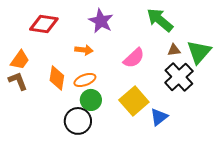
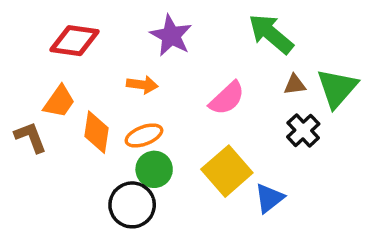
orange trapezoid: (20, 60) -> (59, 102), moved
black cross: (179, 77) -> (303, 130), size x0.7

